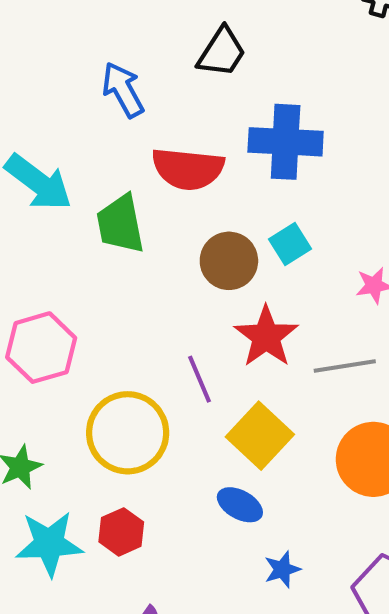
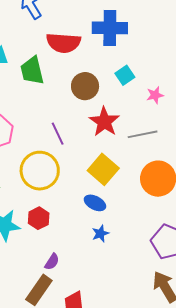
cyan square: (290, 244) -> (125, 75), moved
purple line: (199, 379) -> (58, 134), moved
blue star: (282, 569) -> (100, 233), moved

